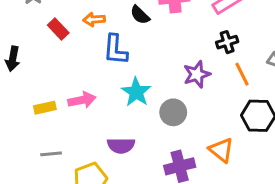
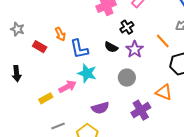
black semicircle: (140, 15) -> (111, 47), moved
orange arrow: (94, 20) -> (60, 34), turned -96
black cross: (227, 42) -> (127, 27), moved
cyan star: (136, 92) -> (87, 73), moved

